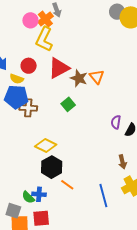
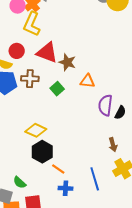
red triangle: (59, 68) -> (47, 52), turned 50
orange triangle: (97, 77) -> (88, 81), moved, turned -42
brown cross: (28, 108) -> (30, 79), moved
purple semicircle: (116, 122) -> (105, 105), size x1.5
blue cross: (39, 194) -> (66, 188), moved

